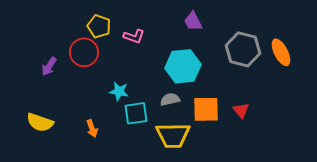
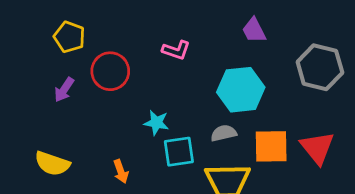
yellow pentagon: (99, 26) -> (69, 37), moved
red triangle: (241, 110) -> (317, 148), size x1.6

